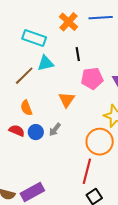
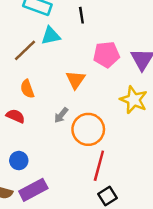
black line: (78, 54) -> (81, 15), moved
blue circle: (36, 132) -> (19, 161), moved
orange circle: (100, 142) -> (88, 129), moved

